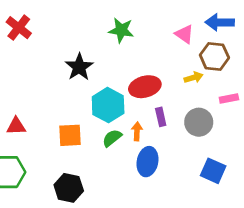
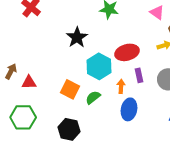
orange square: (70, 135) -> (70, 89), turned 30
green semicircle: (112, 138) -> (93, 97), moved

